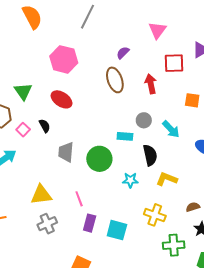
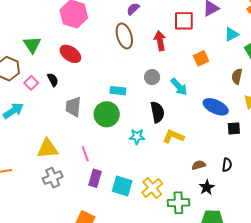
orange square: (192, 100) -> (201, 58), turned -35
cyan rectangle: (125, 136) -> (118, 91), moved
yellow cross: (155, 215) -> (152, 188), moved, turned 30

